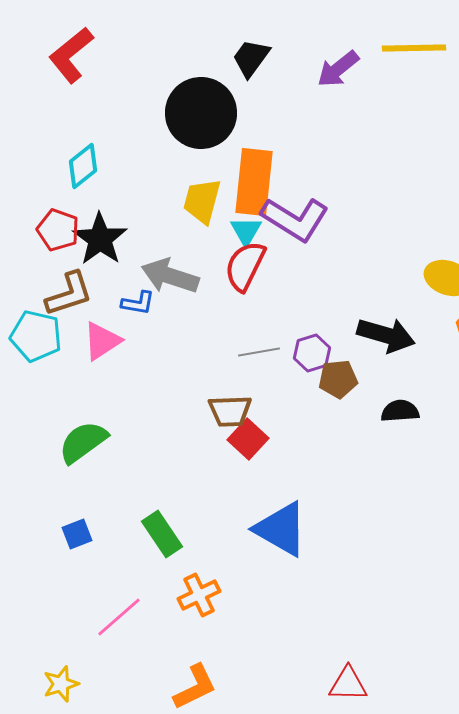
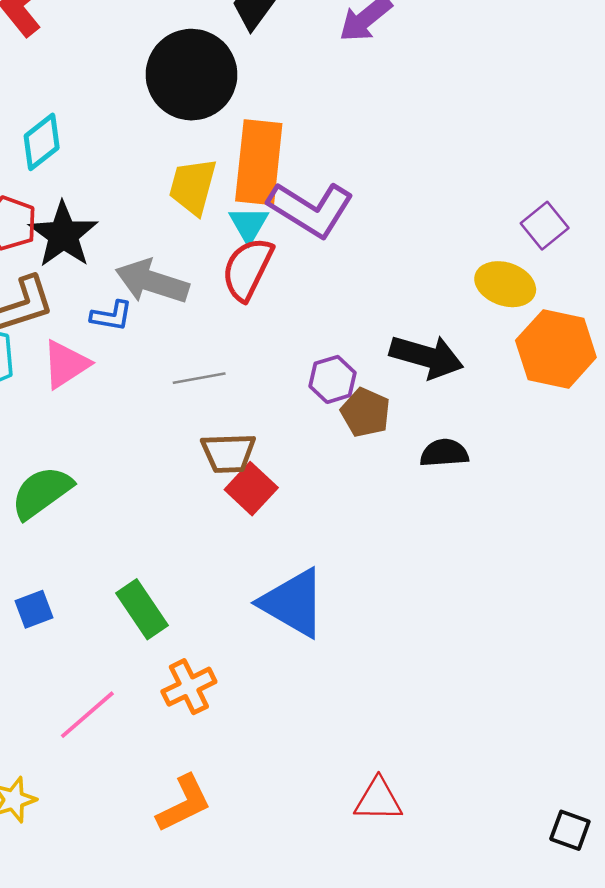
gray line: (259, 352) -> (199, 378), moved
brown pentagon: (338, 379) -> (365, 412), turned 30

